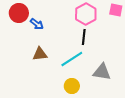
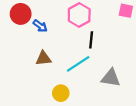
pink hexagon: (86, 14) -> (79, 15), moved
yellow circle: (72, 86) -> (61, 93), moved

